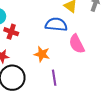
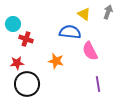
purple line: (54, 78) -> (98, 84), moved

